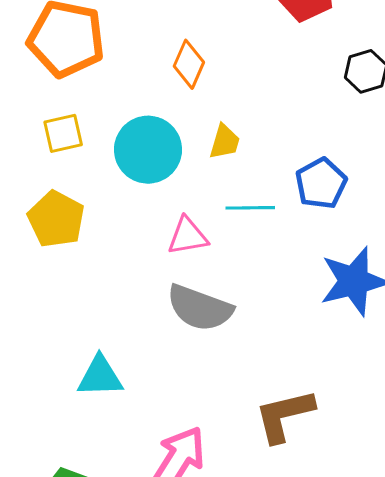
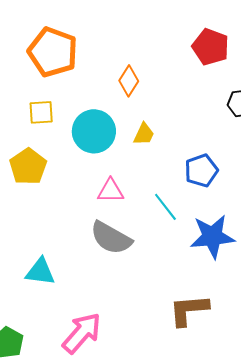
cyan line: (250, 208) -> (165, 207), moved, turned 44
brown L-shape: (284, 415) -> (189, 310), moved

